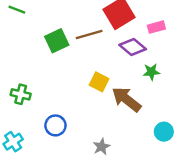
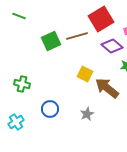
gray star: (102, 147) -> (87, 114), moved

